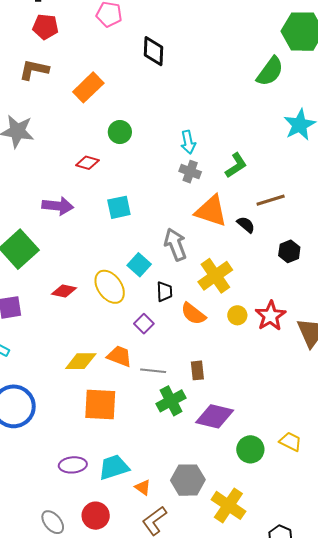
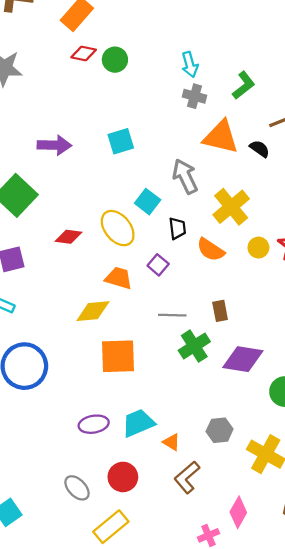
red diamond: (87, 163) -> (84, 53), moved
orange trapezoid: (119, 356) -> (119, 278), moved
gray hexagon: (188, 480) -> (220, 430), size x0.7

